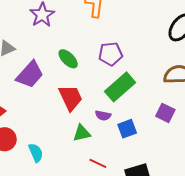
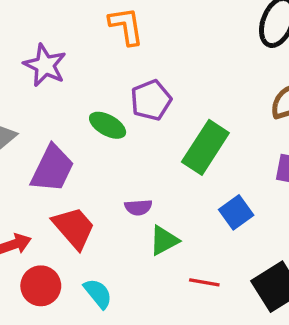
purple pentagon: (111, 54) -> (151, 100), moved
red trapezoid: (71, 98) -> (74, 228), moved
purple semicircle: (103, 115) -> (138, 207), moved

